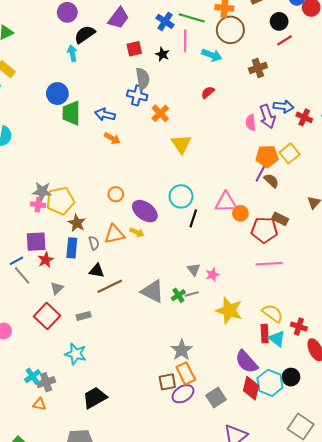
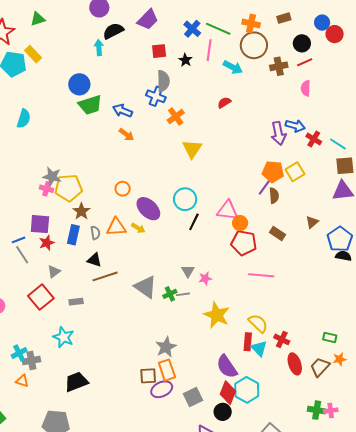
brown cross: (258, 68) -> (279, 66), moved
green trapezoid: (71, 113) -> (90, 105), turned -115
pink semicircle: (251, 123) -> (306, 88), moved
brown semicircle: (271, 181) -> (274, 196), turned 35
red pentagon: (264, 230) -> (244, 243), moved
black circle: (291, 377) -> (223, 412), moved

